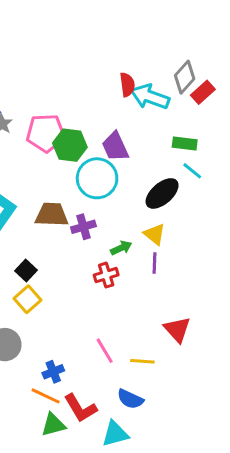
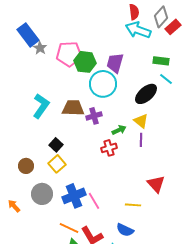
red semicircle: (127, 85) -> (134, 12), moved
purple trapezoid: (115, 147) -> (115, 63), turned 40
pink line: (105, 351) -> (94, 201), moved
blue cross: (53, 372) -> (74, 196), moved, size x1.6

